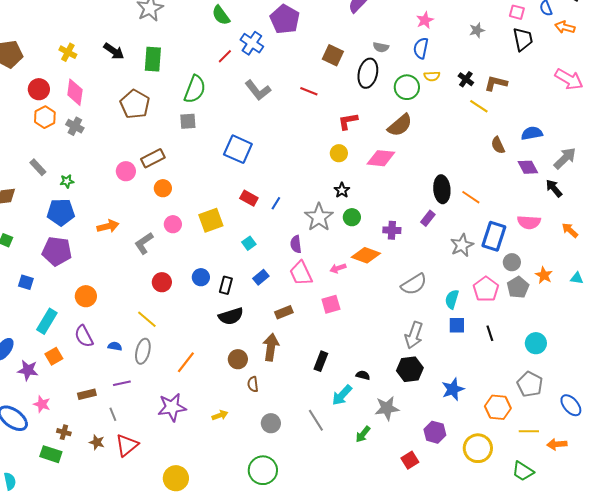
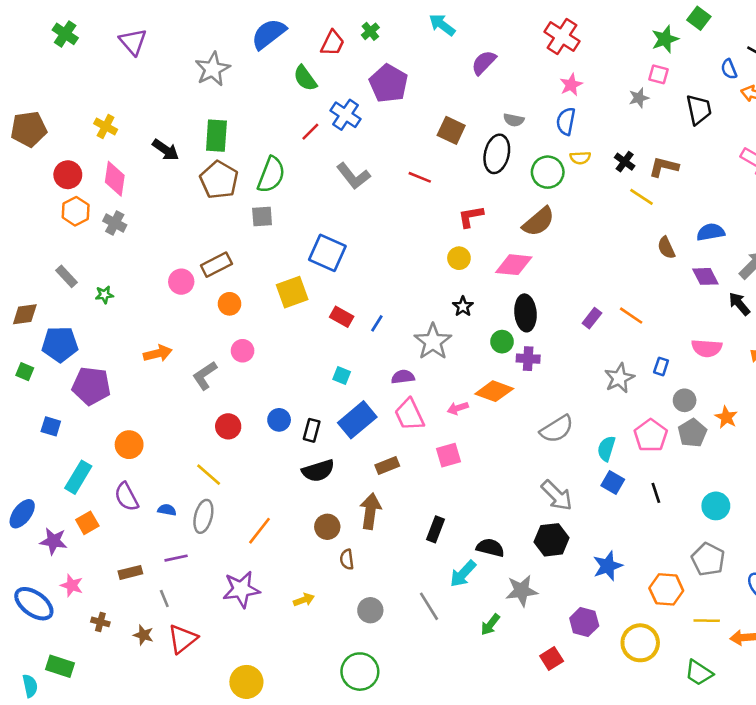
pink square: (517, 12) -> (658, 74), moved
black arrow: (114, 51) -> (166, 150), moved
brown pentagon: (135, 104) -> (219, 180), moved
black ellipse: (442, 189) -> (525, 313), moved
blue pentagon: (61, 212) -> (60, 344), moved
green circle: (352, 217) -> (502, 342), moved
purple rectangle: (428, 218) -> (592, 318), moved
yellow square: (211, 220) -> (292, 292), moved
blue rectangle: (494, 236) -> (661, 366), size x0.5
cyan square: (249, 243) -> (342, 376), turned -32
purple semicircle: (296, 244) -> (403, 377), turned 90
blue rectangle: (261, 277) -> (357, 420), size x1.8
blue square: (457, 325) -> (613, 482), turned 30
gray arrow: (414, 335) -> (557, 495), turned -64
black semicircle: (363, 375) -> (490, 548), size x1.5
green rectangle: (51, 454) -> (60, 666), moved

